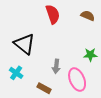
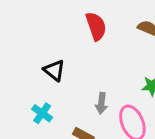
black triangle: (24, 44) -> (54, 70), size x0.7

